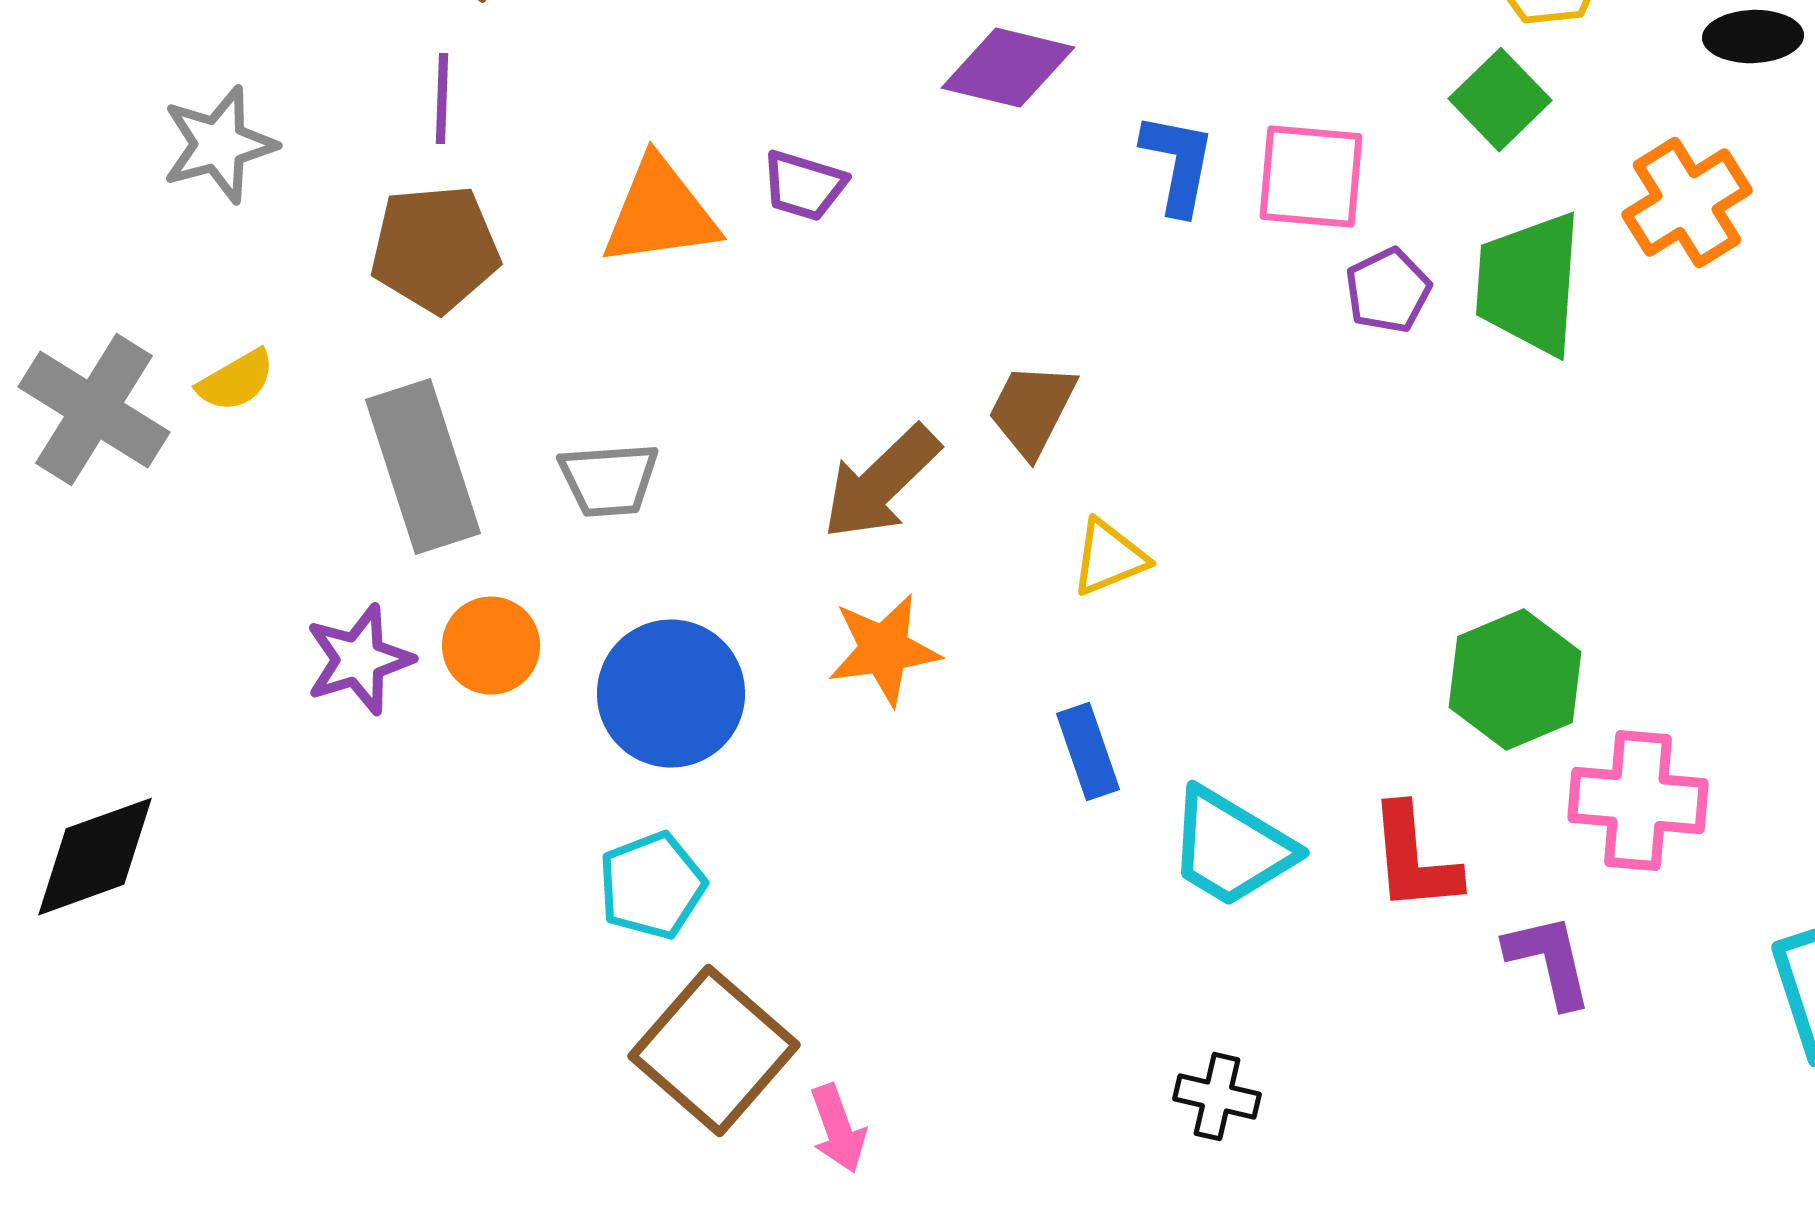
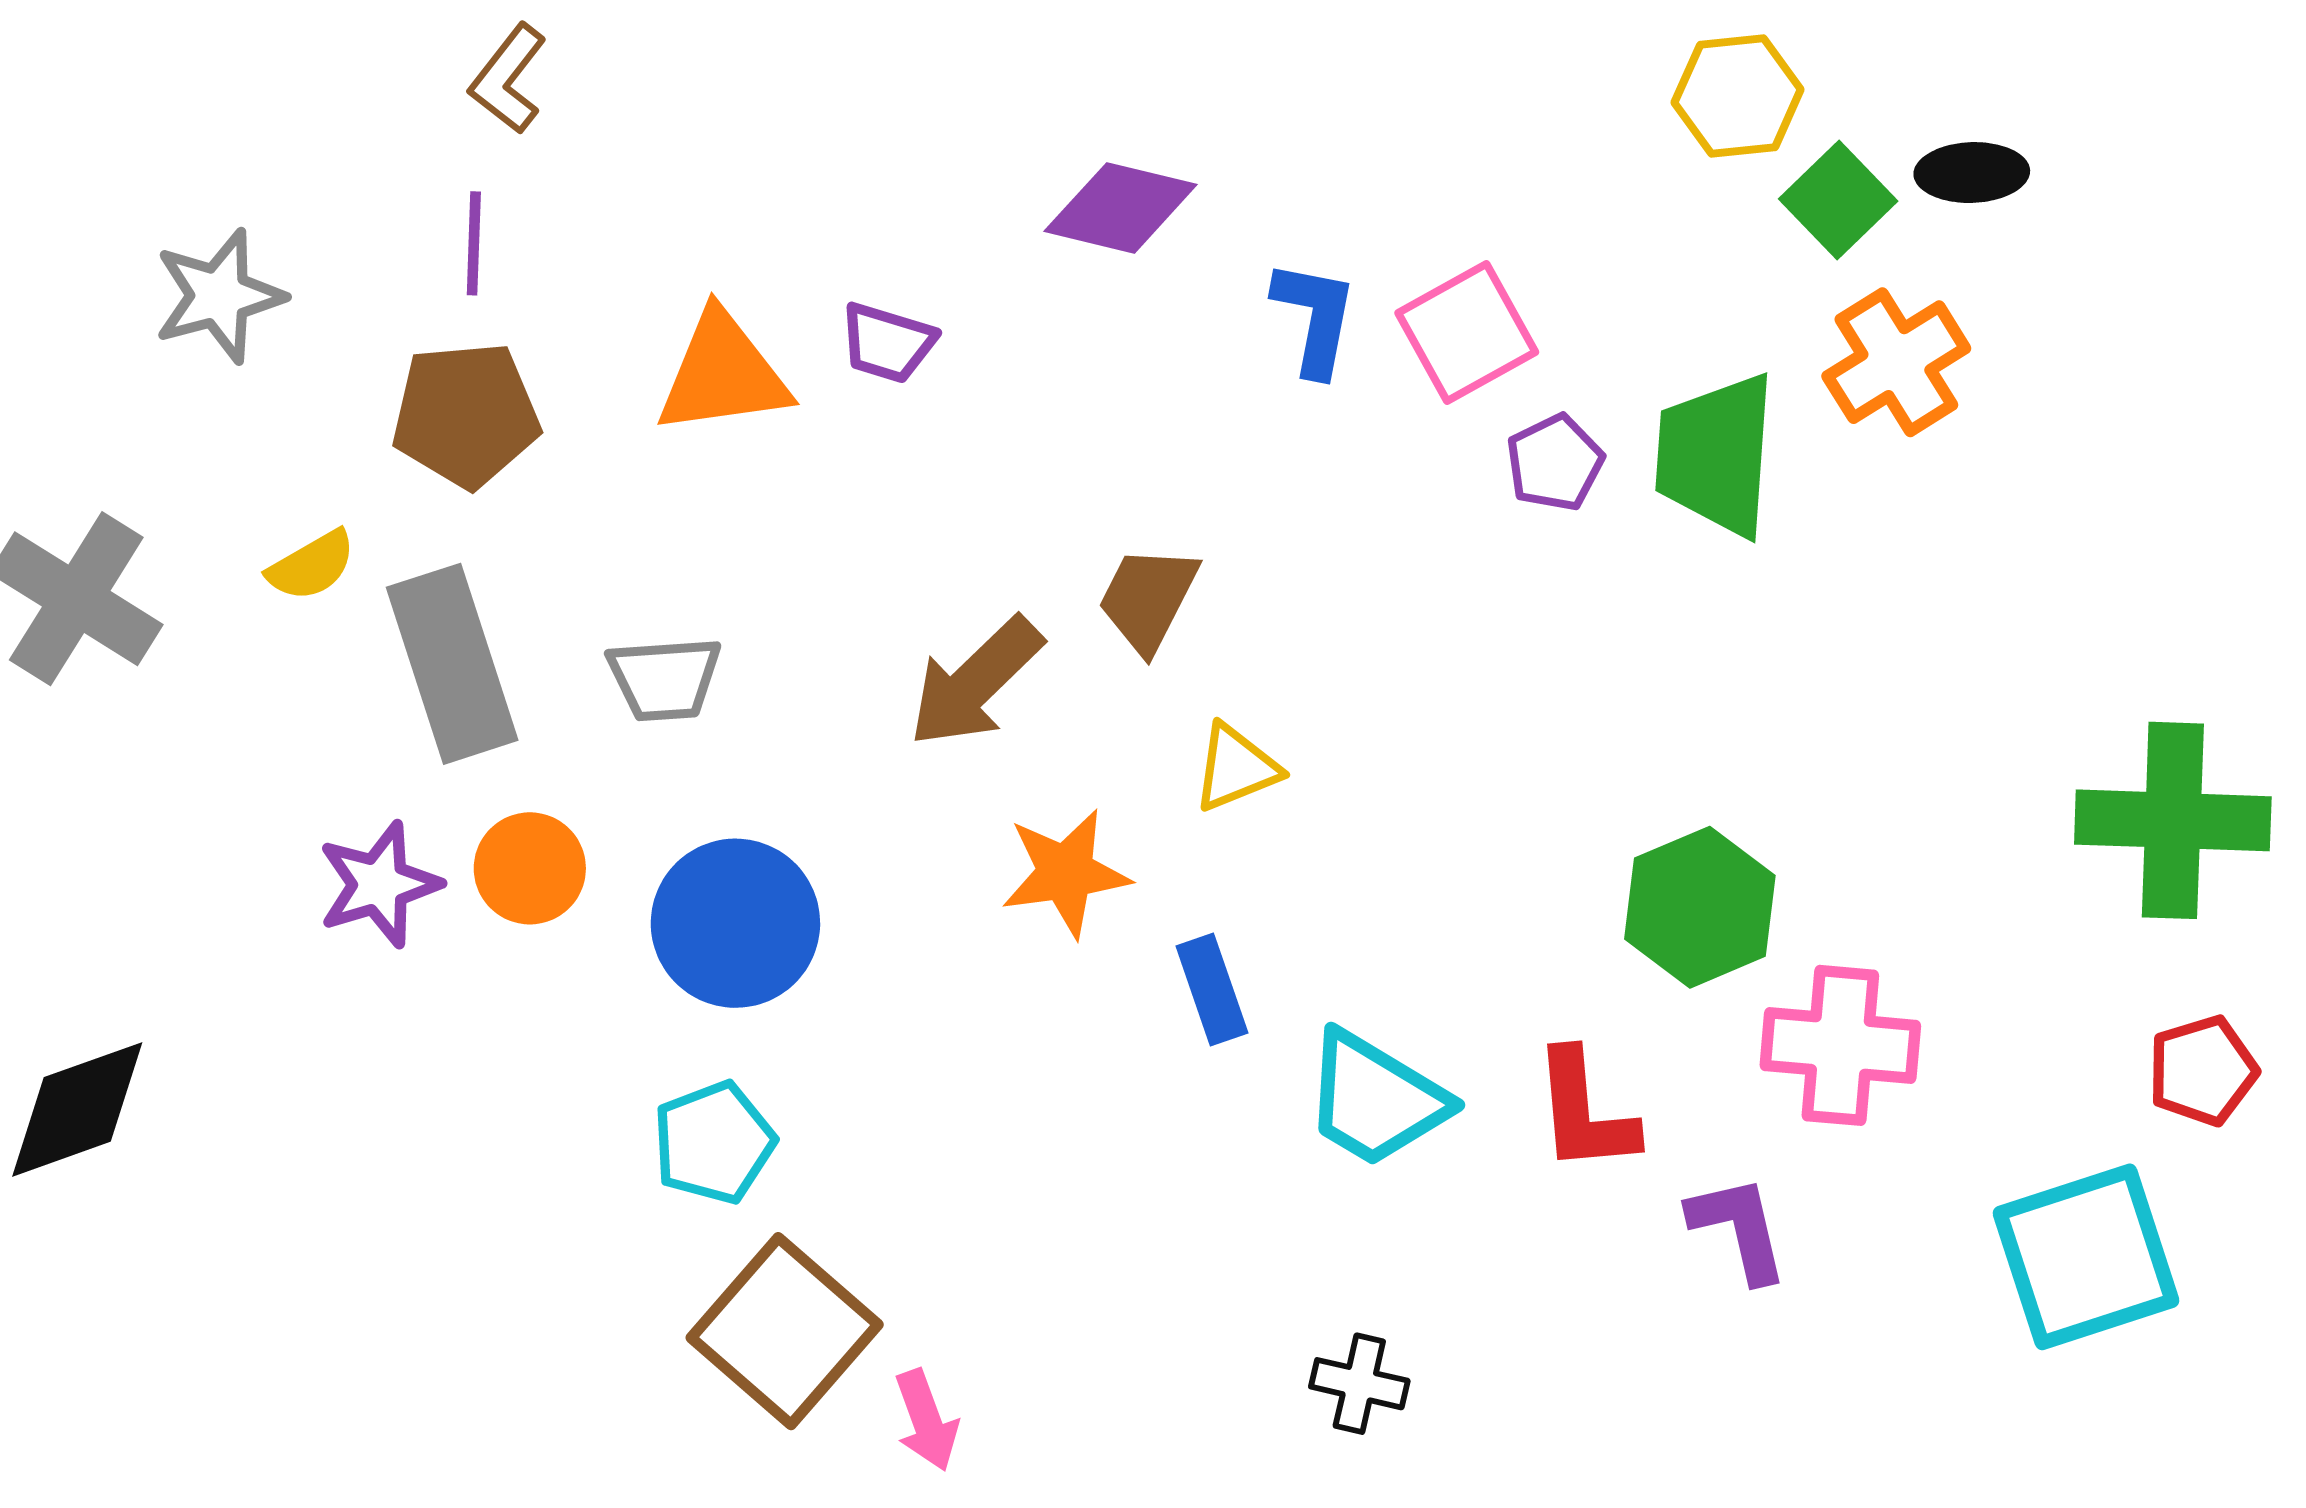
green square: (1500, 100) -> (1838, 200), moved
pink square: (1311, 177) -> (1467, 332), turned -34
yellow semicircle: (236, 381) -> (312, 566), moved
orange star: (884, 650) -> (1066, 873), moved

